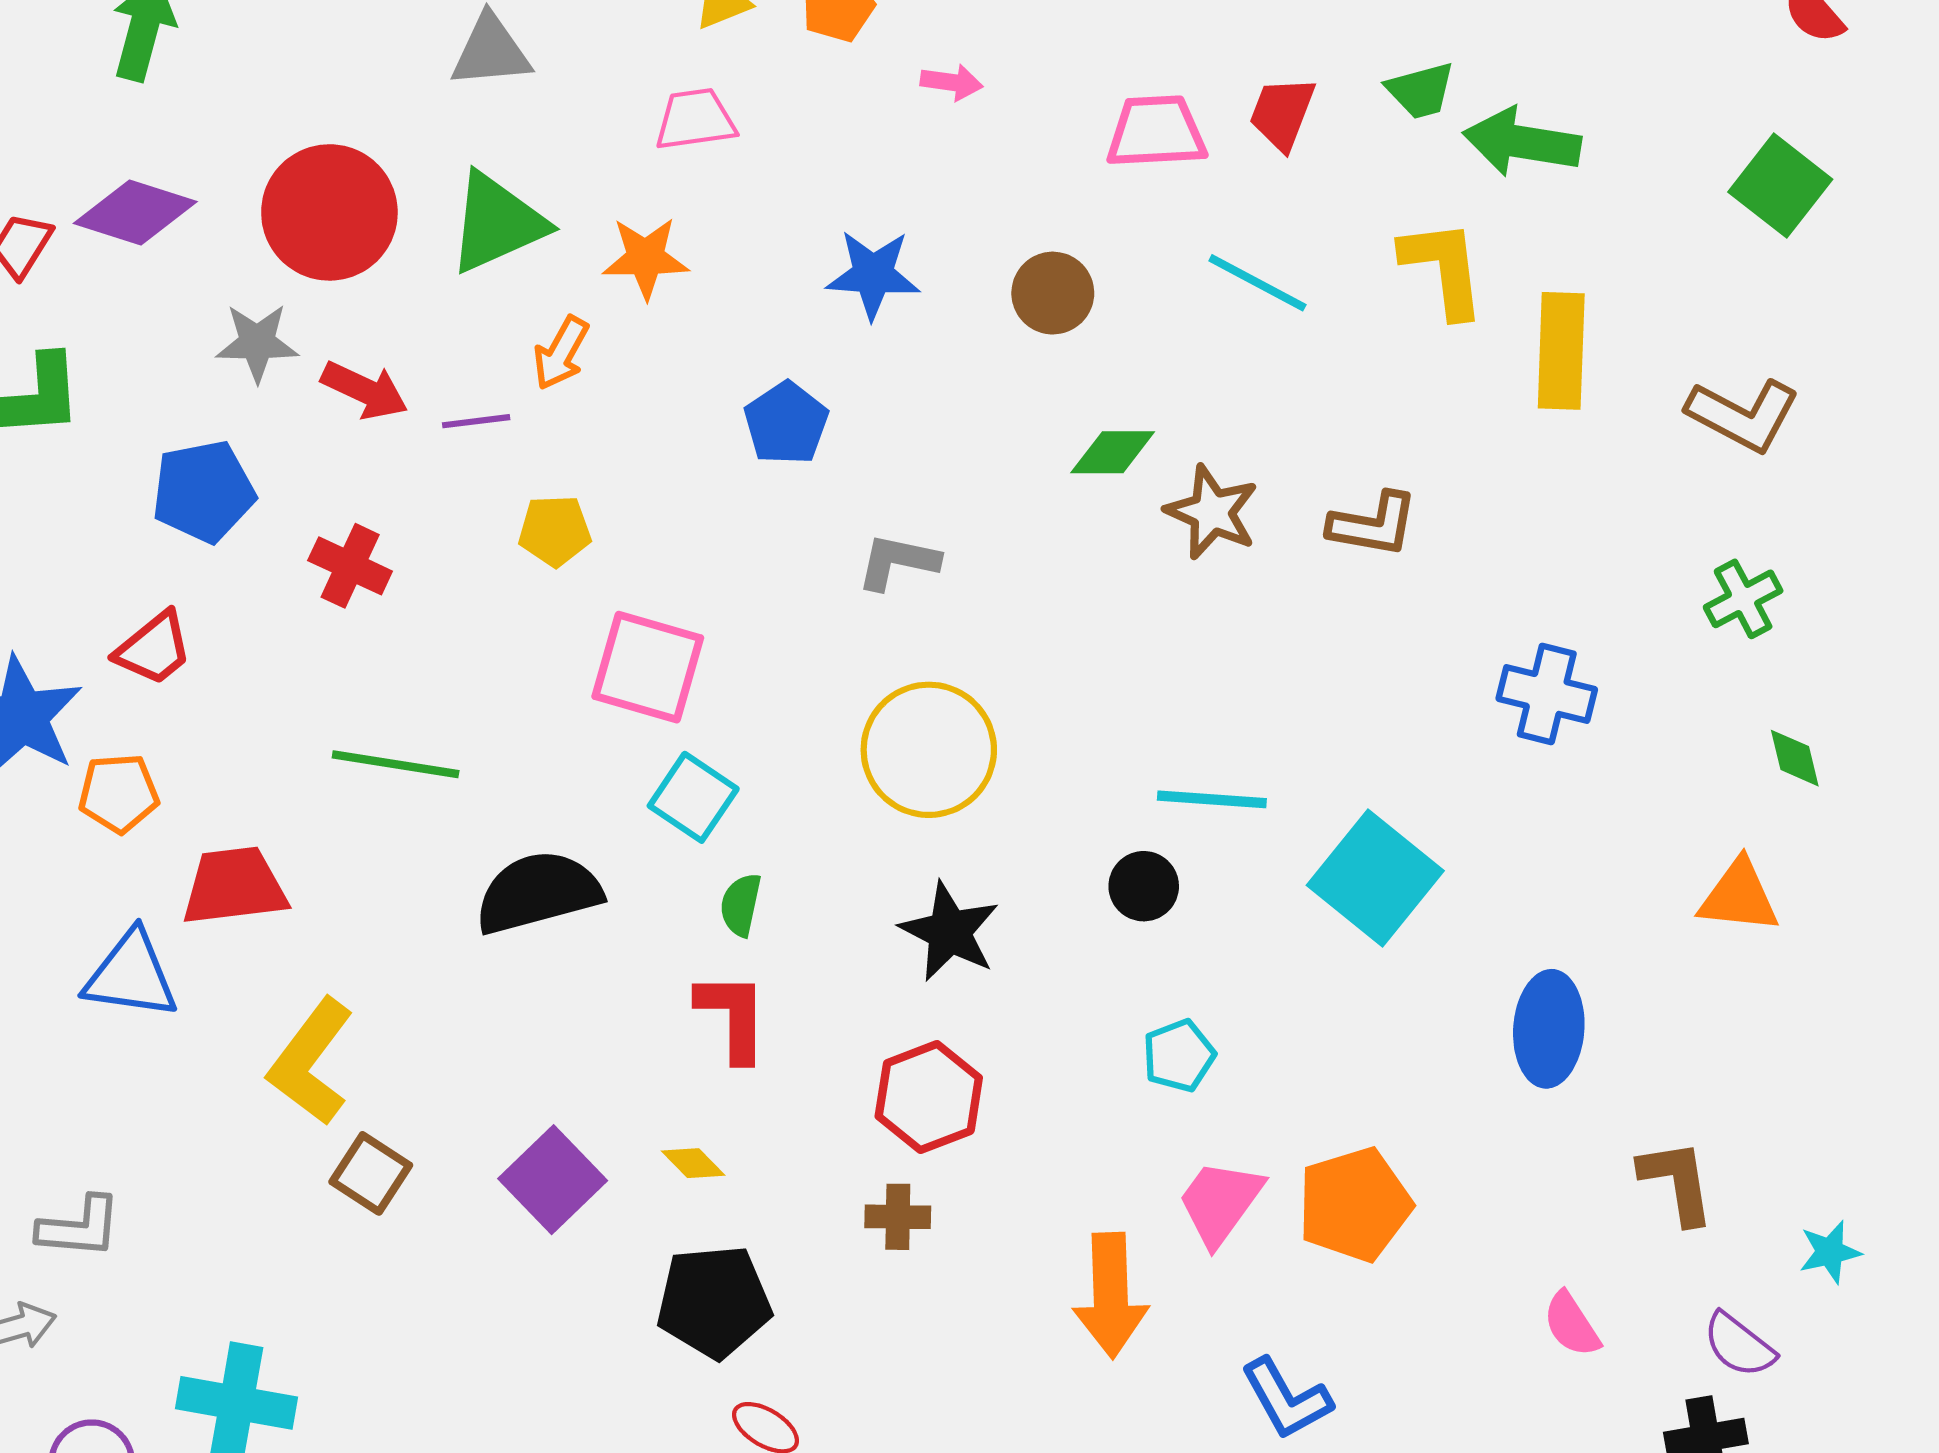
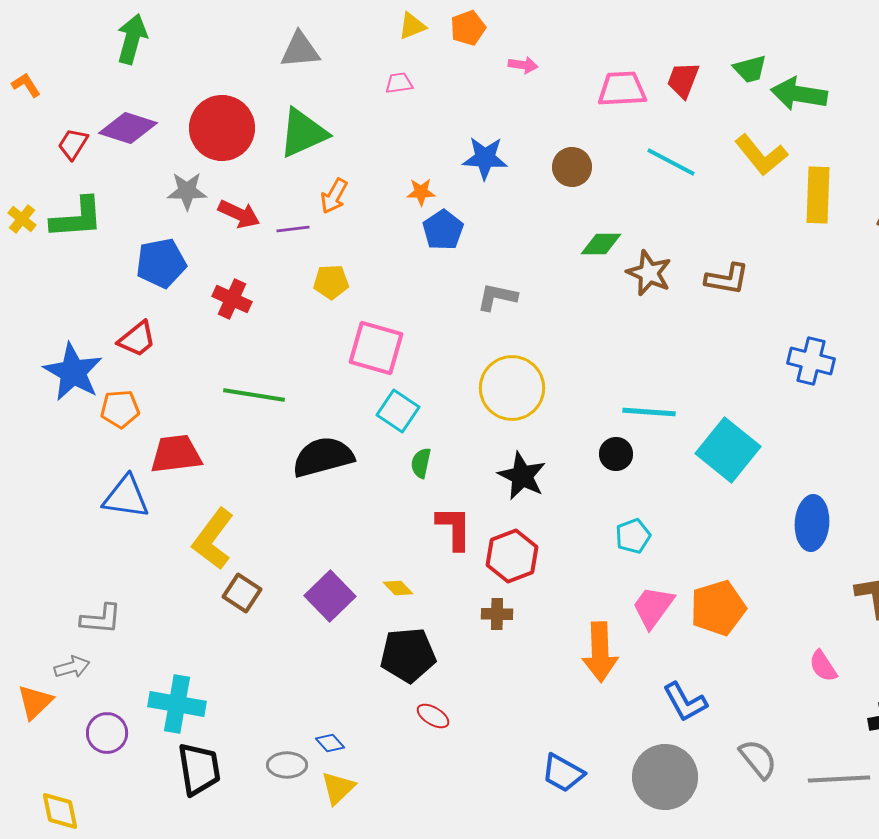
pink trapezoid: (695, 119) -> (399, 83), size x0.7
orange star: (646, 258) -> (421, 192), moved, size x0.7
yellow L-shape: (1443, 268) -> (761, 155), turned 148
red L-shape: (732, 1016) -> (454, 528), moved

